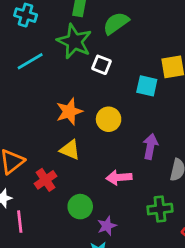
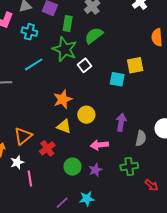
white square: (101, 65) -> (84, 65), turned 32
yellow circle: (109, 119) -> (86, 115), moved
purple star: (107, 226) -> (95, 170), moved

